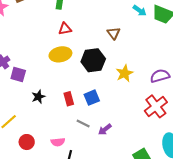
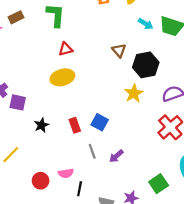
black hexagon: (93, 60) -> (146, 65), moved
blue square: (92, 98) -> (100, 122), turned -35
gray line: (83, 124) -> (92, 151), turned 48
red circle: (27, 142) -> (41, 181), moved

